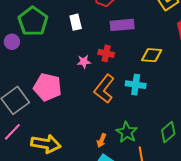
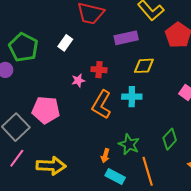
white rectangle: (76, 22) -> (65, 43), turned 56
purple rectangle: (122, 25) -> (126, 38), moved

